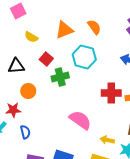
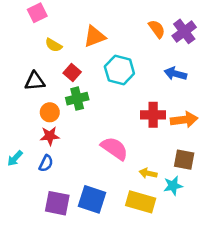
orange semicircle: (94, 27) -> (157, 29), moved
green cross: (60, 77) -> (77, 99), moved
red star: (13, 110) -> (50, 136), moved
blue semicircle: (25, 132) -> (46, 163), turned 40

